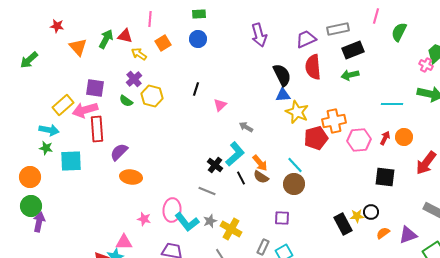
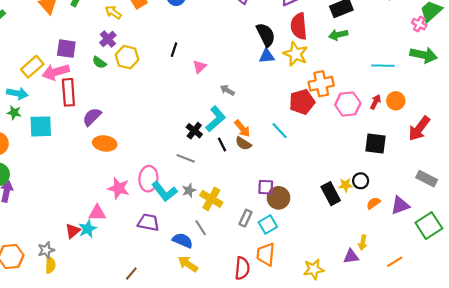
yellow star: (297, 112) -> (296, 54), moved
brown circle: (294, 184) -> (278, 198), moved
pink star: (144, 219) -> (119, 188), size x1.5

